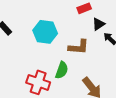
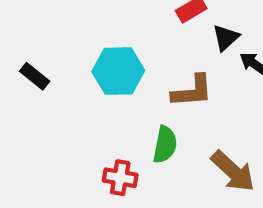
red cross: (38, 82) -> (120, 178), size x0.7

